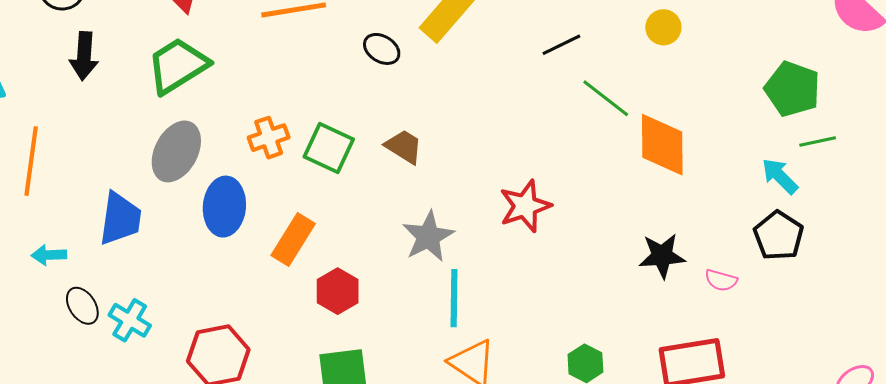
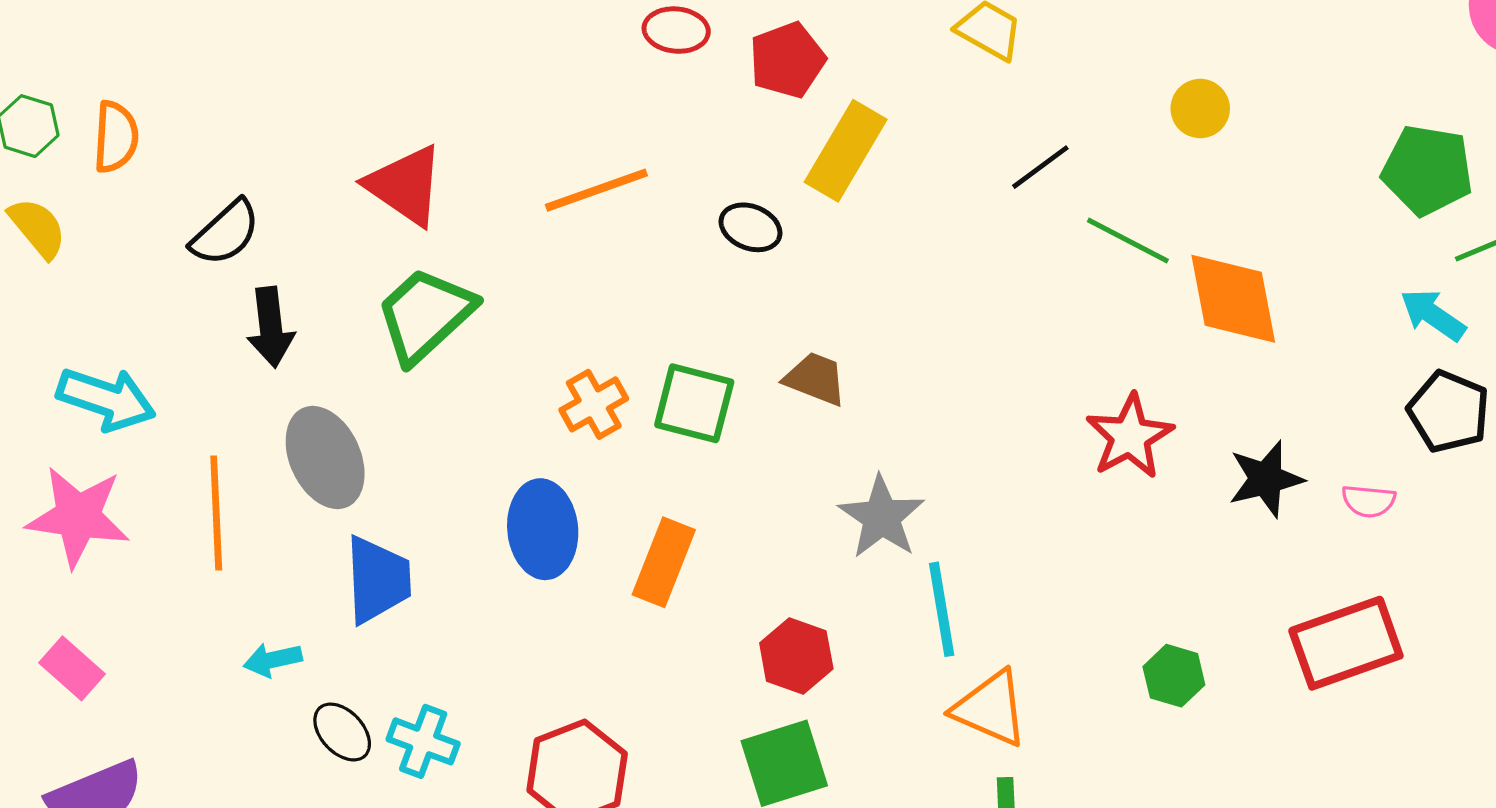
gray ellipse: (176, 151) -> (325, 457), moved, turned -42
red star: (525, 206) -> (1130, 436), moved
red hexagon: (338, 291) -> (796, 656), moved

